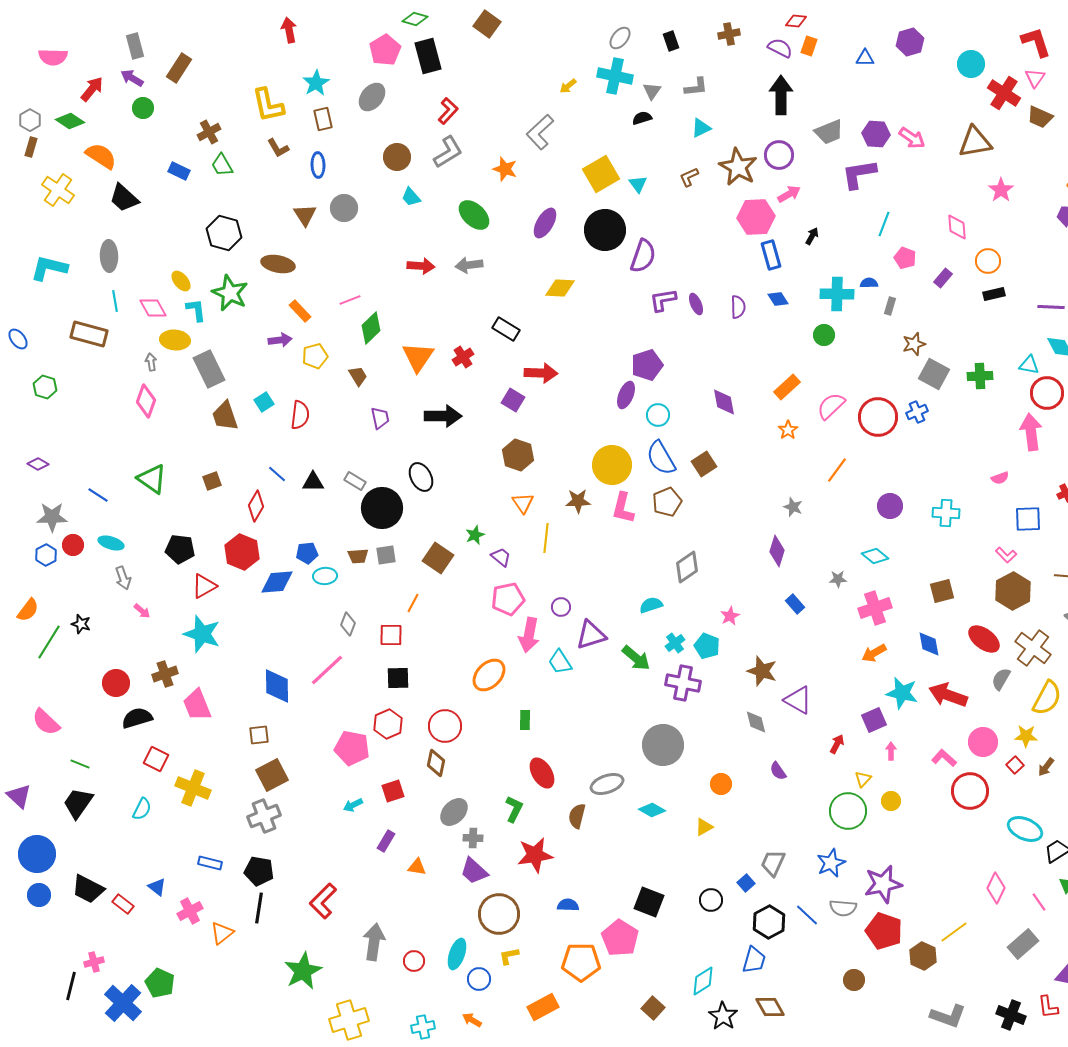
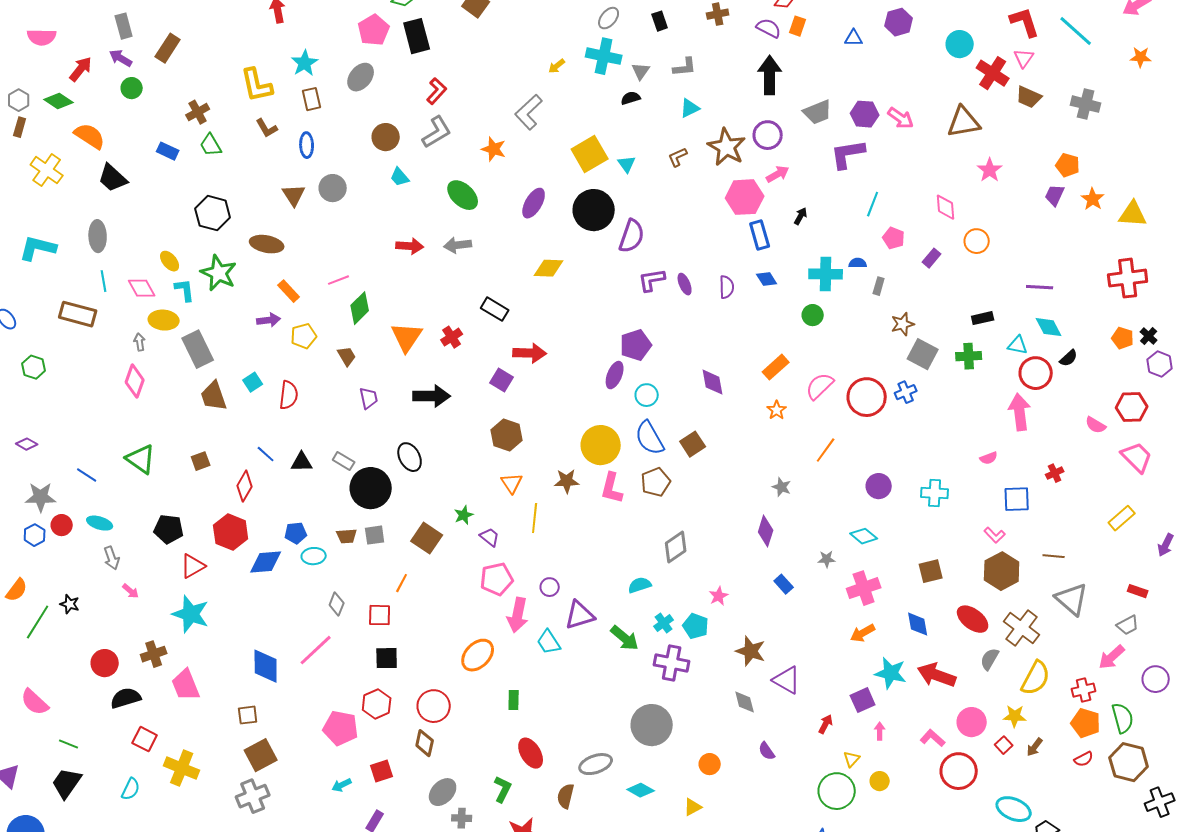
black rectangle: (994, 294) -> (983, 318), moved

